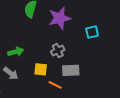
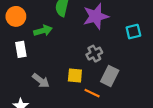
green arrow: (16, 52) -> (43, 31), moved
gray rectangle: (71, 70) -> (110, 76), turned -60

